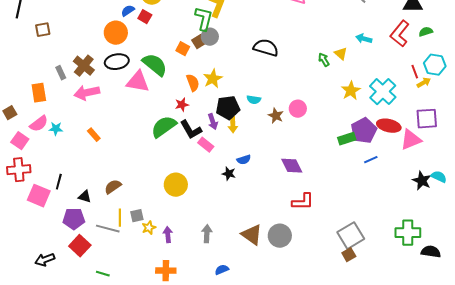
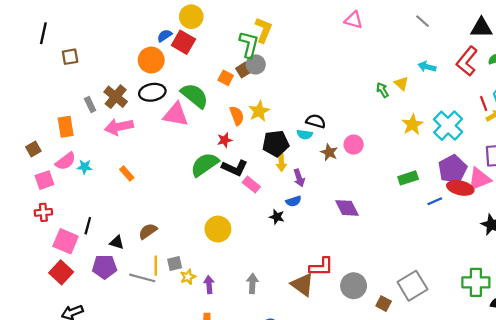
red square: (145, 17) -> (183, 42), size x1.5
black semicircle: (266, 48) -> (316, 121), moved, size x0.7
purple arrow: (213, 122) -> (299, 178), moved
red ellipse: (389, 126) -> (460, 188), moved
black L-shape: (191, 130) -> (235, 168), turned -35
purple pentagon: (364, 131) -> (453, 169), moved
pink square: (20, 141) -> (44, 180), turned 36
red cross: (19, 170) -> (43, 212), size x0.7
red L-shape: (303, 202) -> (321, 267), moved
gray circle: (280, 236) -> (354, 286), moved
red square: (80, 246) -> (61, 272), moved
brown square: (349, 255) -> (384, 304), moved, turned -32

